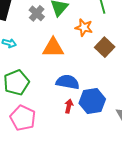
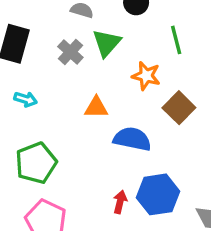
orange triangle: (53, 48) -> (96, 107), size x0.7
blue semicircle: (68, 82) -> (132, 139), moved

